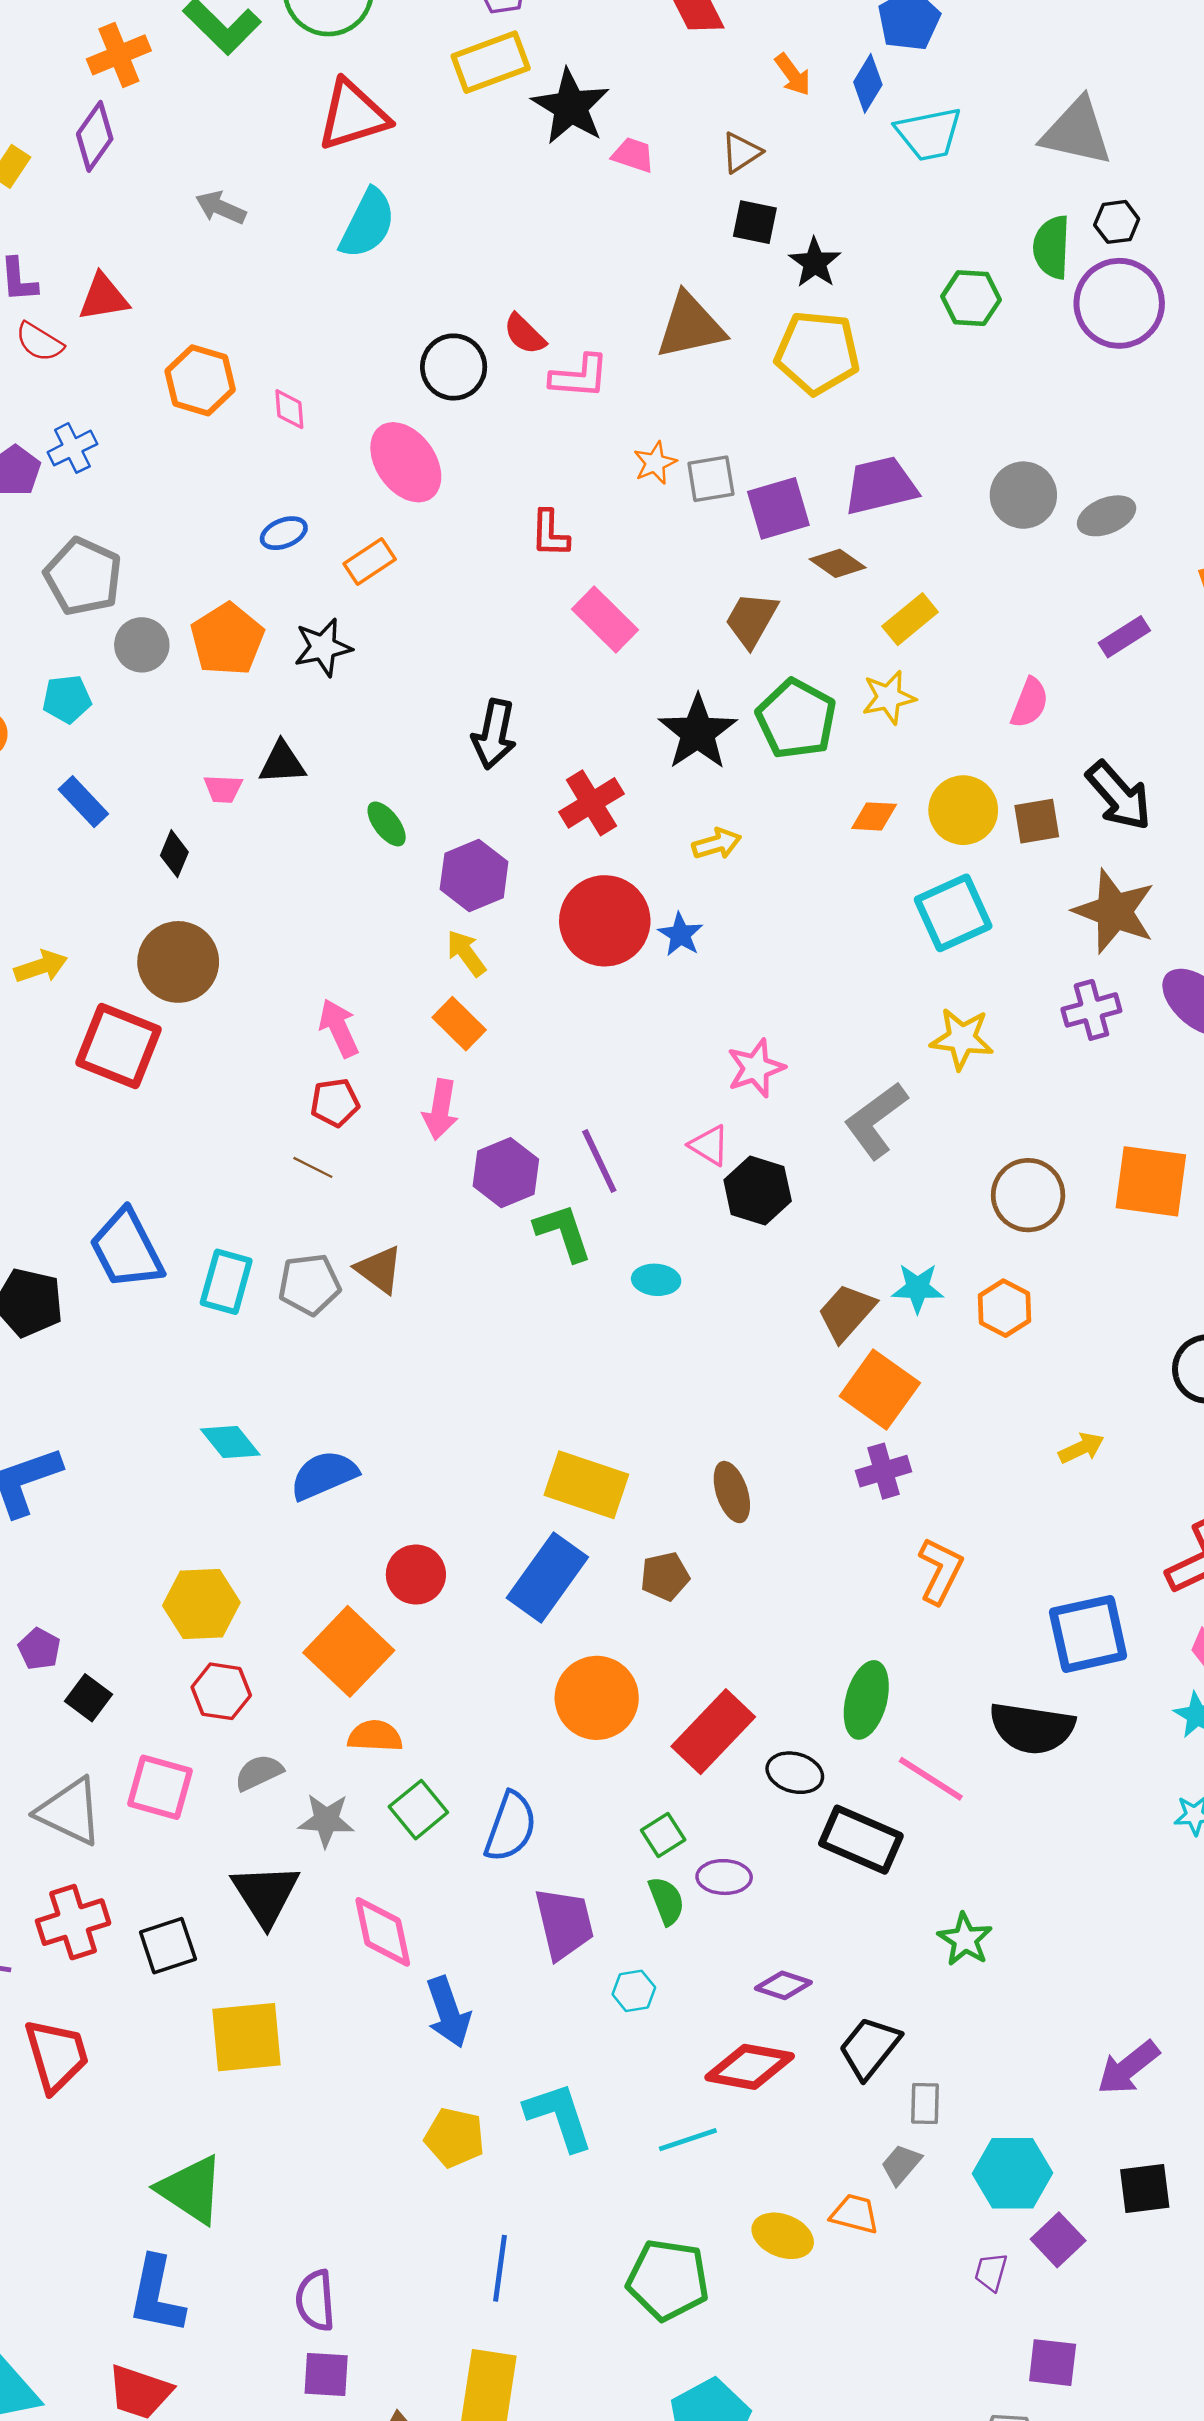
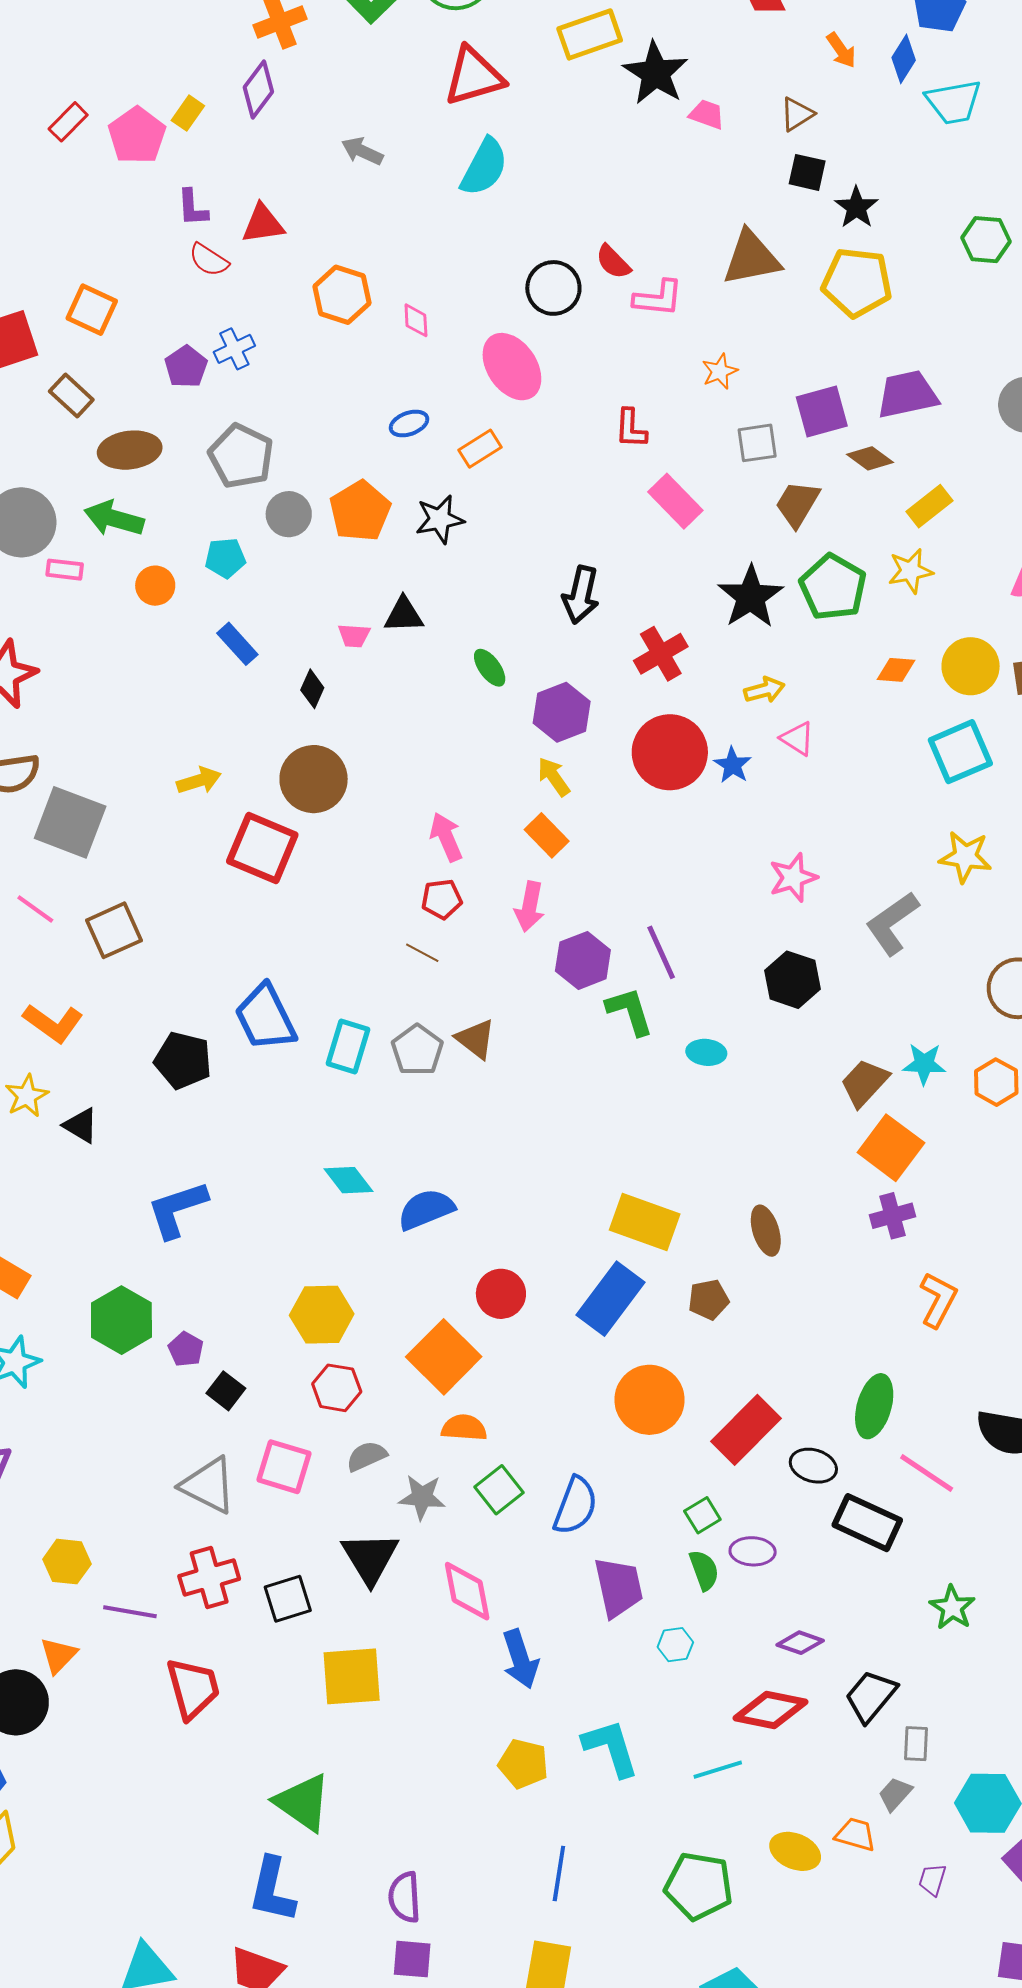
gray square: (711, 479) -> (757, 443), moved
pink triangle: (709, 1145) -> (797, 739), moved
gray pentagon: (309, 1284) -> (417, 1050), turned -30
purple trapezoid: (991, 2272) -> (932, 1880), moved

